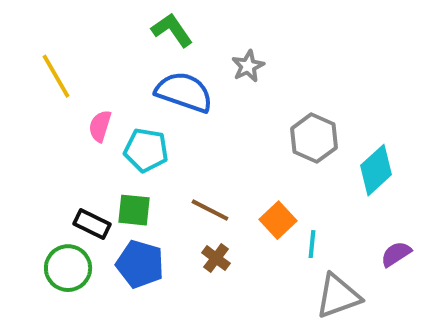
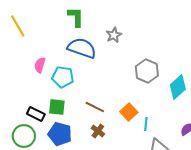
green L-shape: (172, 30) -> (76, 17), turned 35
yellow line: (56, 76) -> (18, 26), moved

